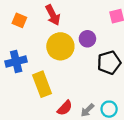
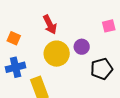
orange square: (19, 20) -> (14, 38), moved

